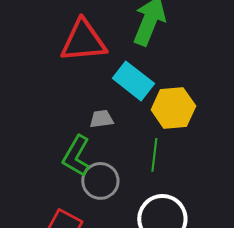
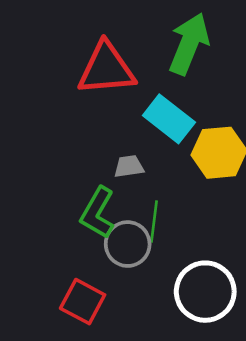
green line: (154, 155) -> (154, 221), moved

